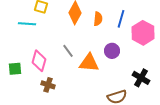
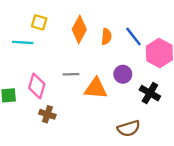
blue line: (121, 19) -> (133, 37), turned -54
gray line: (68, 51) -> (71, 74), turned -56
black cross: (141, 78) -> (150, 93), moved

